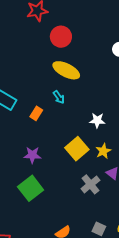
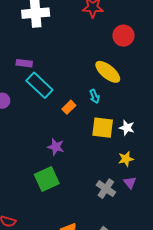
red circle: (61, 37) -> (123, 36), moved
yellow square: (77, 149) -> (103, 128), moved, turned 35
gray cross: (90, 184) -> (106, 189), turned -30

